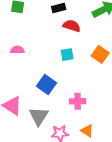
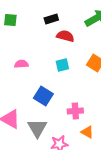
pink semicircle: (17, 50) -> (21, 64), moved
orange triangle: (87, 131) -> (87, 132), moved

